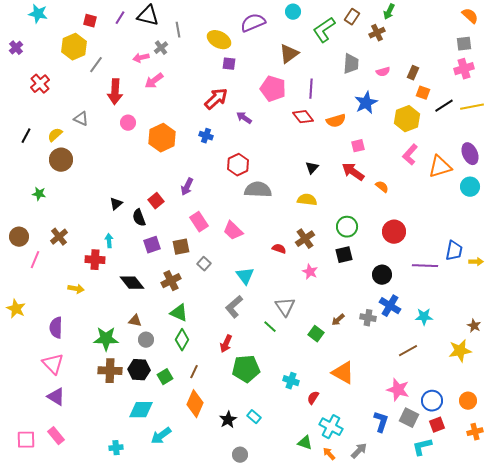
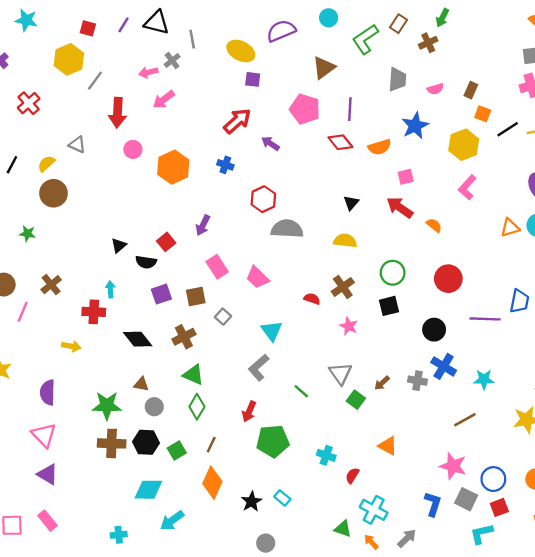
orange triangle: (440, 167) -> (510, 228), moved, size x0.7
black semicircle: (139, 218) -> (146, 262), turned -60
gray triangle: (285, 307) -> (340, 373), moved
orange triangle: (343, 373) -> (388, 446), size x0.7

